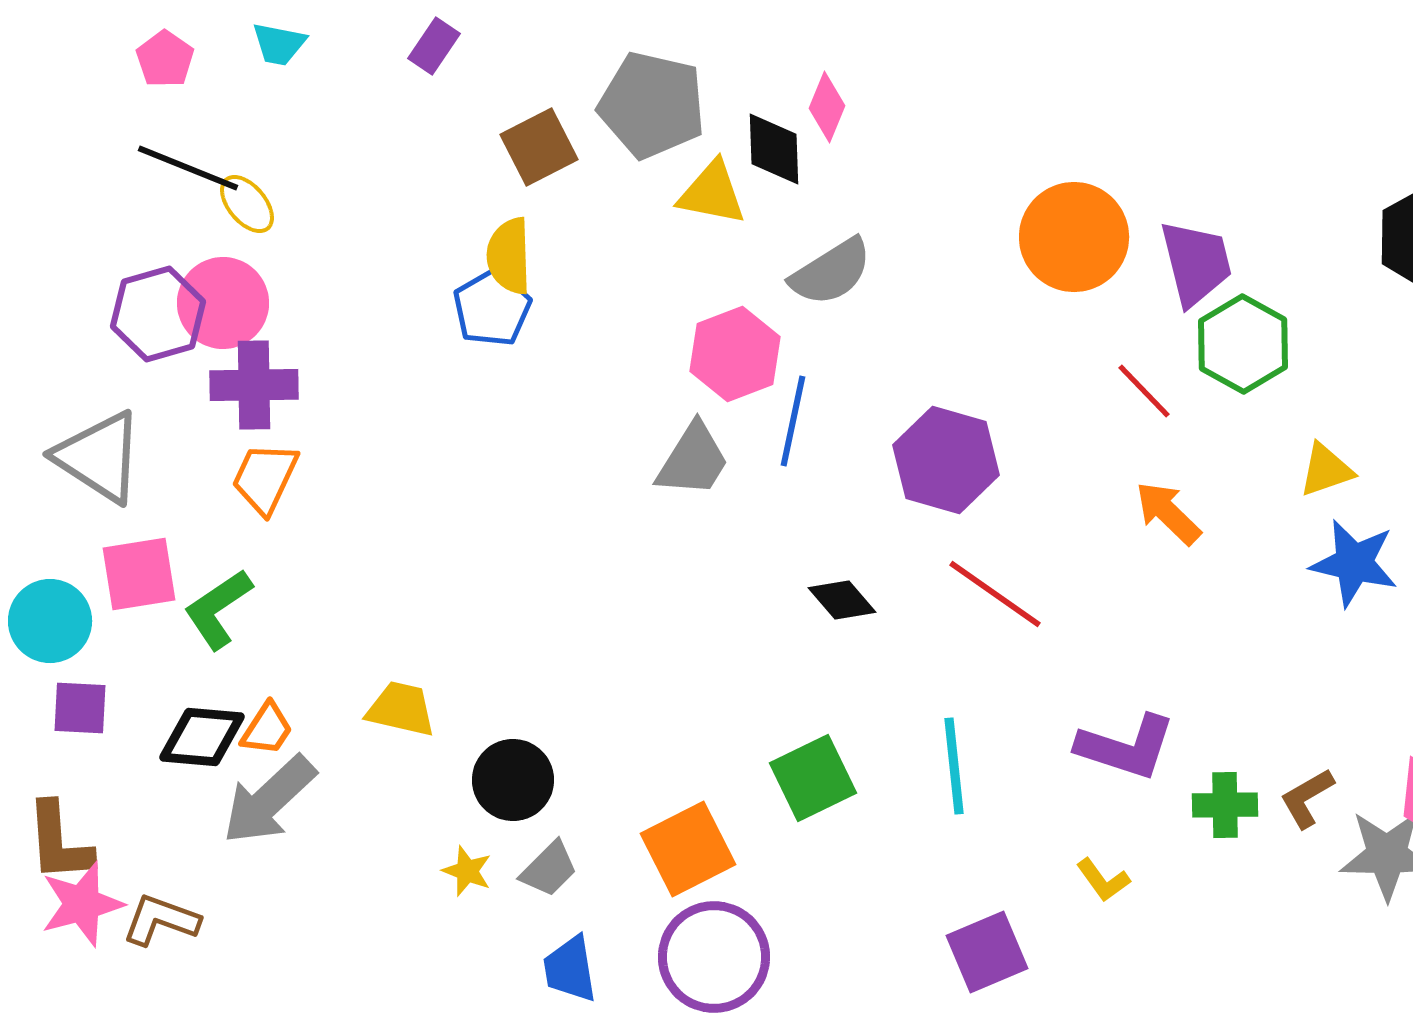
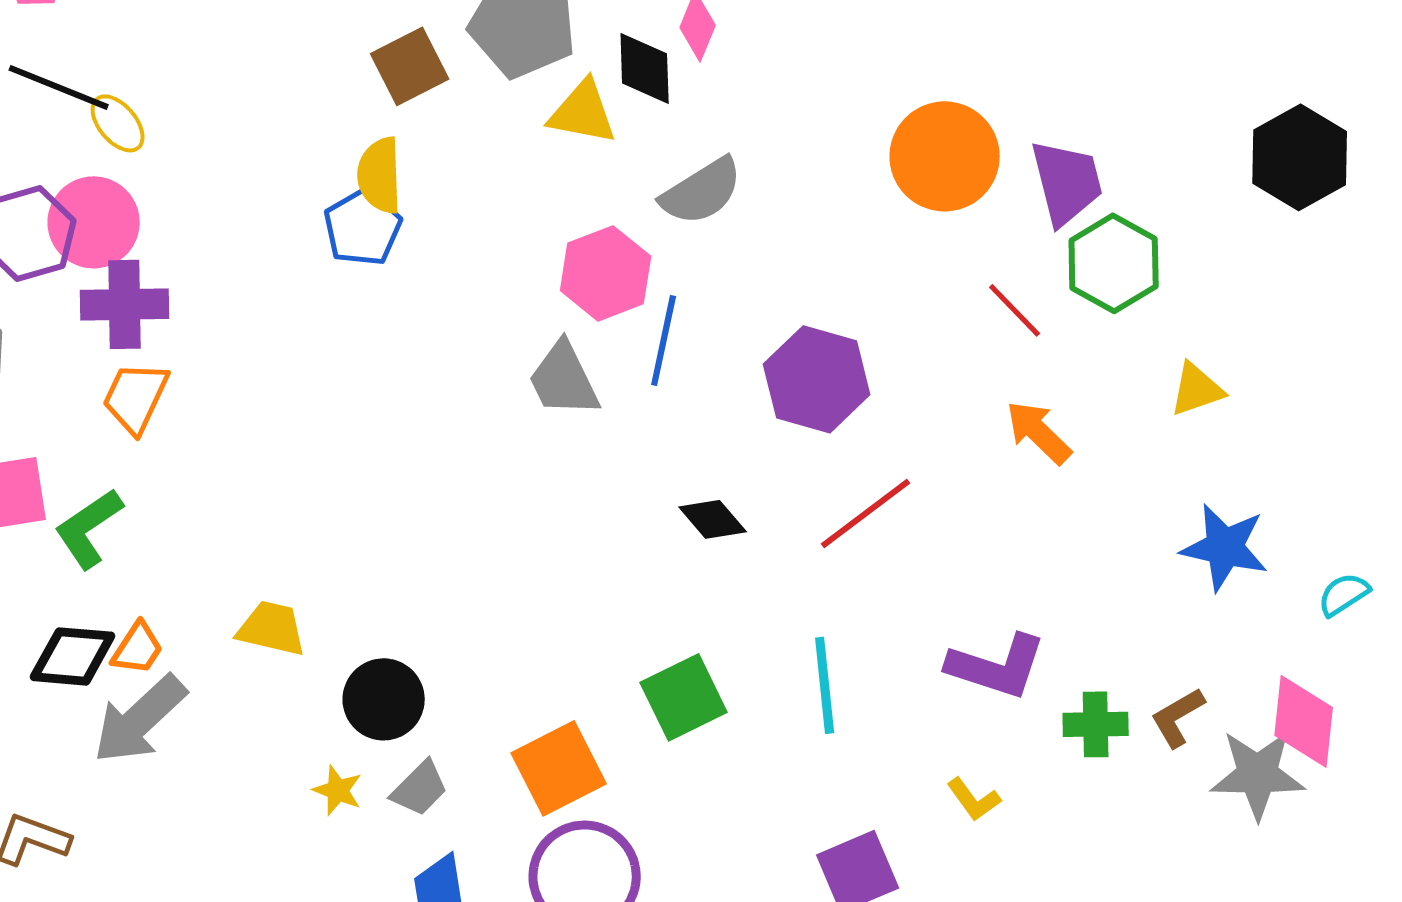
gray trapezoid: (693, 460) -> (564, 379), turned 122
blue star: (1354, 563) -> (1225, 547), moved
red line: (995, 594) -> (866, 513), turned -72

